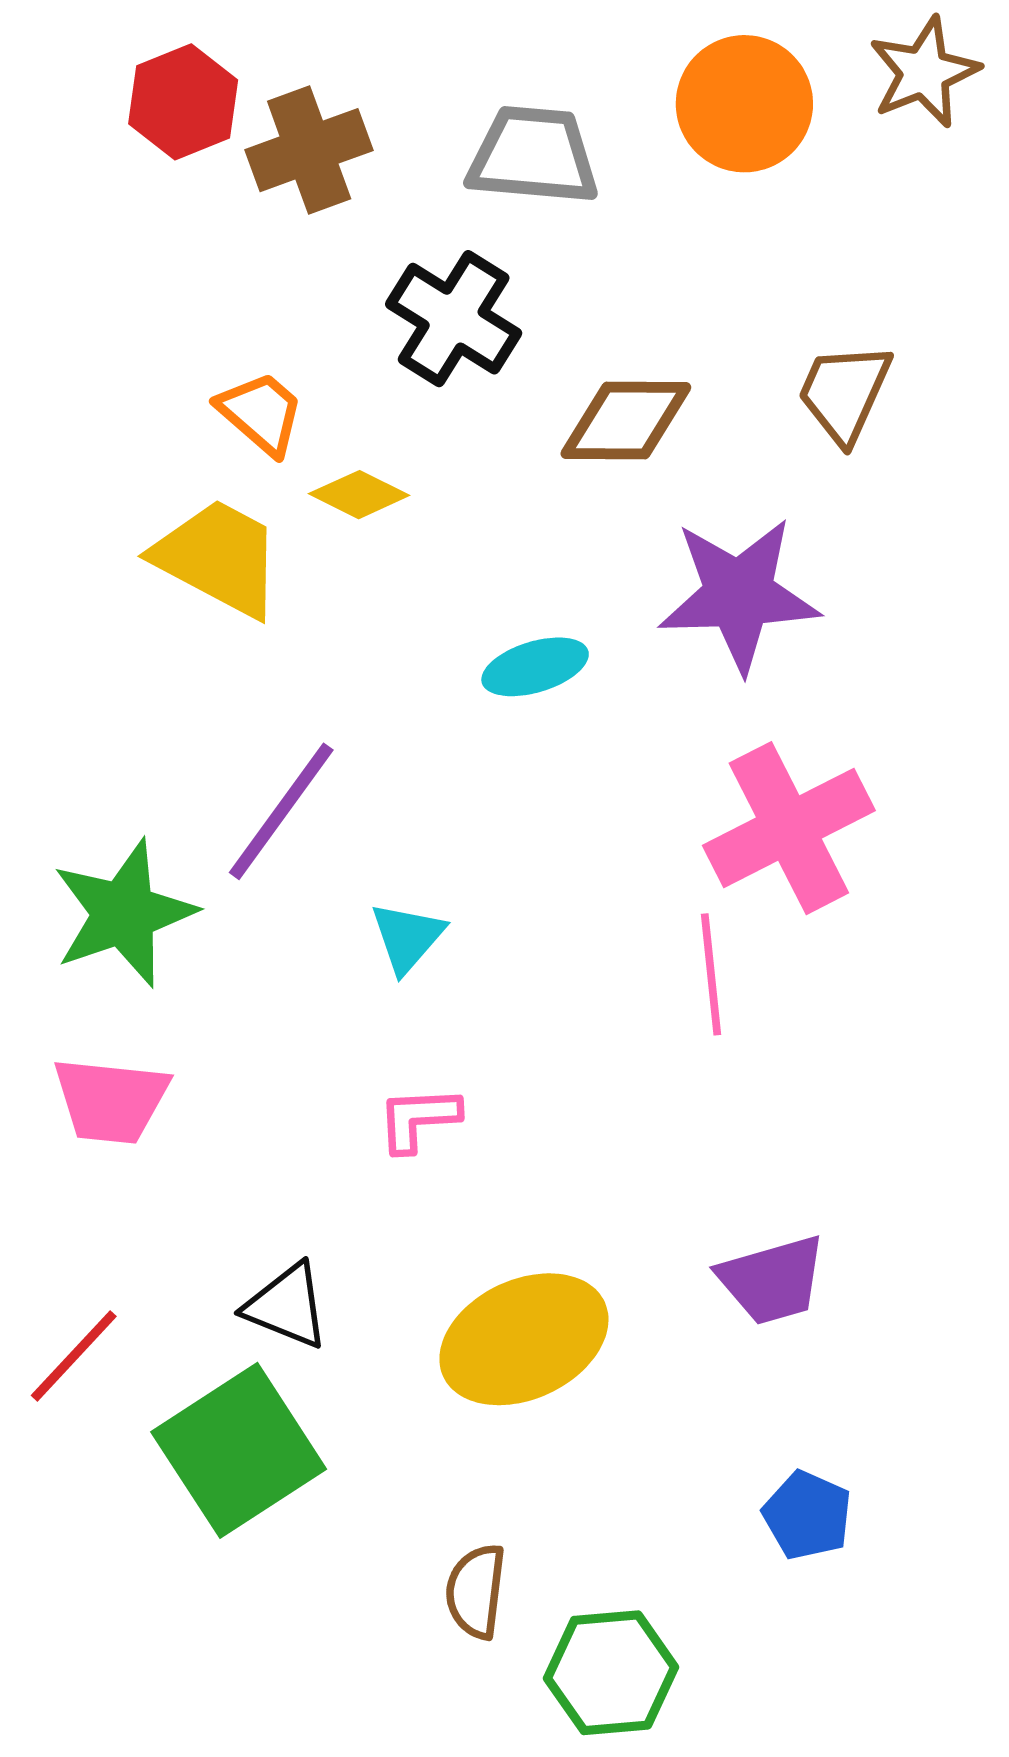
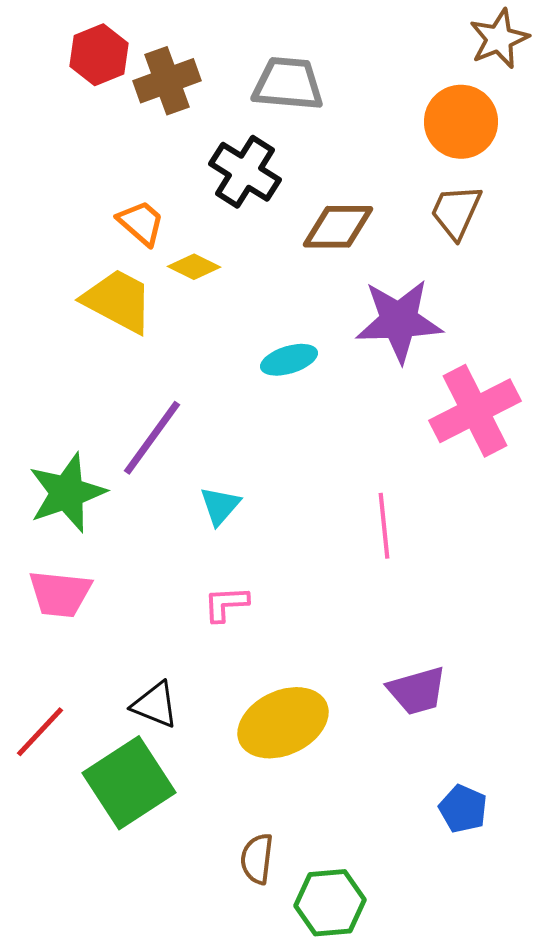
orange circle: (744, 104) -> (461, 122), moved
pink cross: (789, 828) -> (475, 411), moved
blue pentagon: (807, 1515) -> (463, 809), moved

